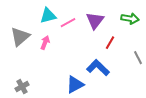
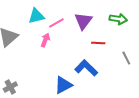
pink arrow: (45, 43) -> (45, 40), moved
red line: (110, 43) -> (98, 43), turned 64

